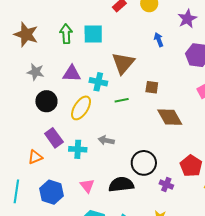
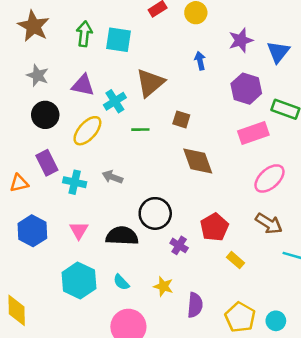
cyan cross: (98, 82) -> (115, 101), turned 36

